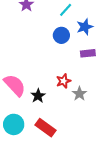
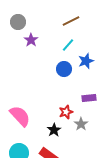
purple rectangle: (88, 53) -> (89, 98), moved
black star: (38, 96) -> (54, 130), moved

